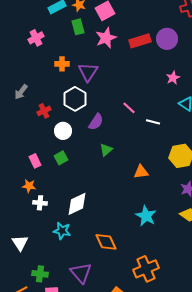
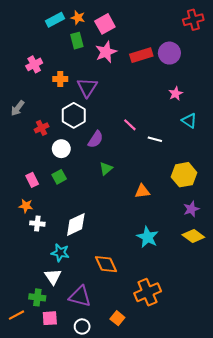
pink cross: (36, 38) -> (34, 64), moved
white triangle: (20, 243) -> (53, 277), moved
purple triangle: (81, 273) -> (80, 296), turned -35

